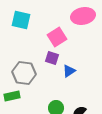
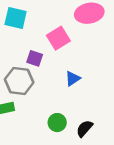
purple square: (52, 58) -> (35, 58), moved

